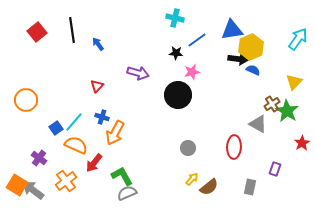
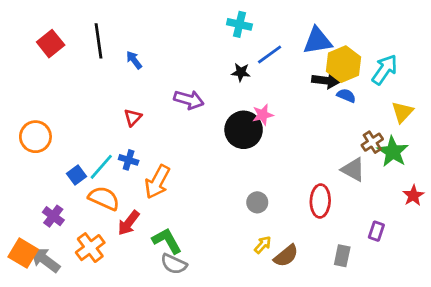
cyan arrow: (298, 39) -> (385, 70), moved
pink star: (192, 72) -> (263, 115), moved
blue cross: (102, 117) -> (129, 160), moved
gray semicircle: (127, 193) -> (174, 264), turned -132

